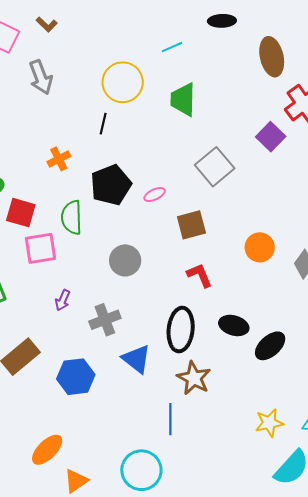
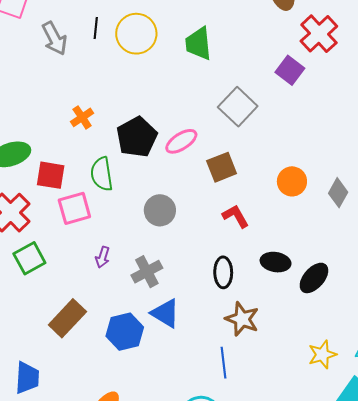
black line: (103, 124) -> (96, 28), moved
pink ellipse: (155, 195) -> (181, 141), size x1.5
black ellipse: (181, 330) -> (223, 272), size x0.7
blue triangle: (137, 359) -> (165, 313), moved

